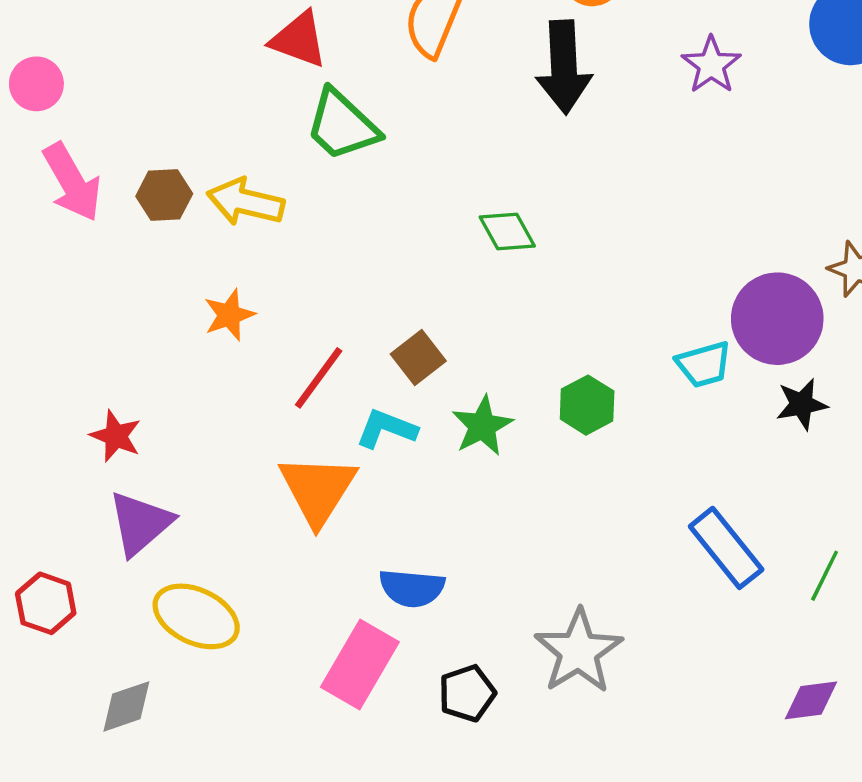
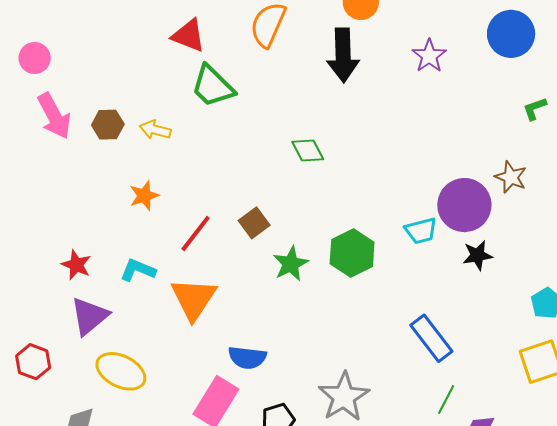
yellow arrow: (245, 202) -> (155, 130), size x0.7
green hexagon: (587, 405) -> (352, 253), size x1.4
cyan L-shape: (386, 429) -> (138, 270), moved
green line: (825, 576) -> (446, 400), moved

